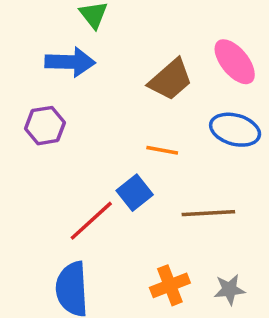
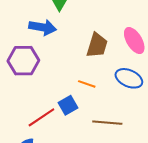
brown trapezoid: (170, 80) -> (97, 45), turned -40
purple hexagon: (45, 126) -> (23, 61), size x1.4

